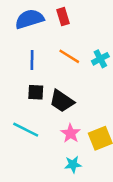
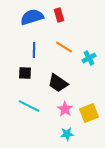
cyan cross: (100, 59) -> (89, 58), moved
black square: (36, 92) -> (25, 73), moved

